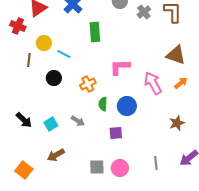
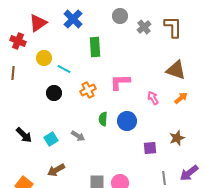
brown line: (29, 60) -> (13, 73), moved
pink arrow: (153, 83) -> (153, 98), size x0.6
orange cross: (88, 84) -> (88, 90), moved
purple square: (116, 133) -> (150, 148), moved
gray line: (156, 163) -> (164, 178), moved

